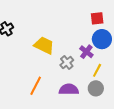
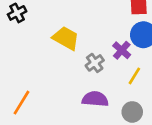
orange line: (36, 86) -> (22, 103), moved
gray circle: (96, 88) -> (132, 112), moved

